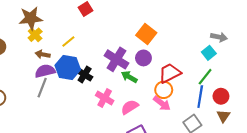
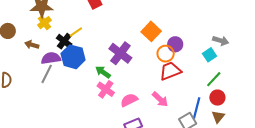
brown arrow: (43, 54) -> (32, 45), moved
purple circle: (143, 58) -> (175, 44), moved
black cross: (85, 74) -> (64, 41), moved
green arrow: (129, 77) -> (103, 72), moved
green line: (205, 77) -> (214, 79), moved
orange circle: (164, 90) -> (166, 54), moved
blue line: (200, 97) -> (197, 108), moved

